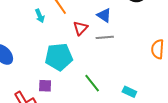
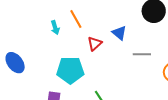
gray line: (105, 37) -> (142, 54), moved

